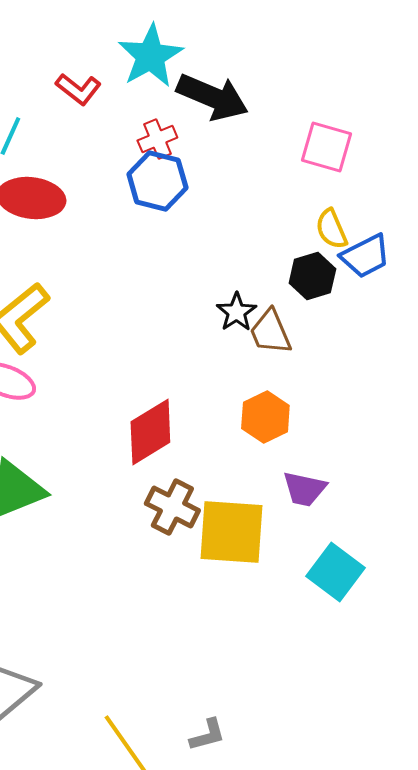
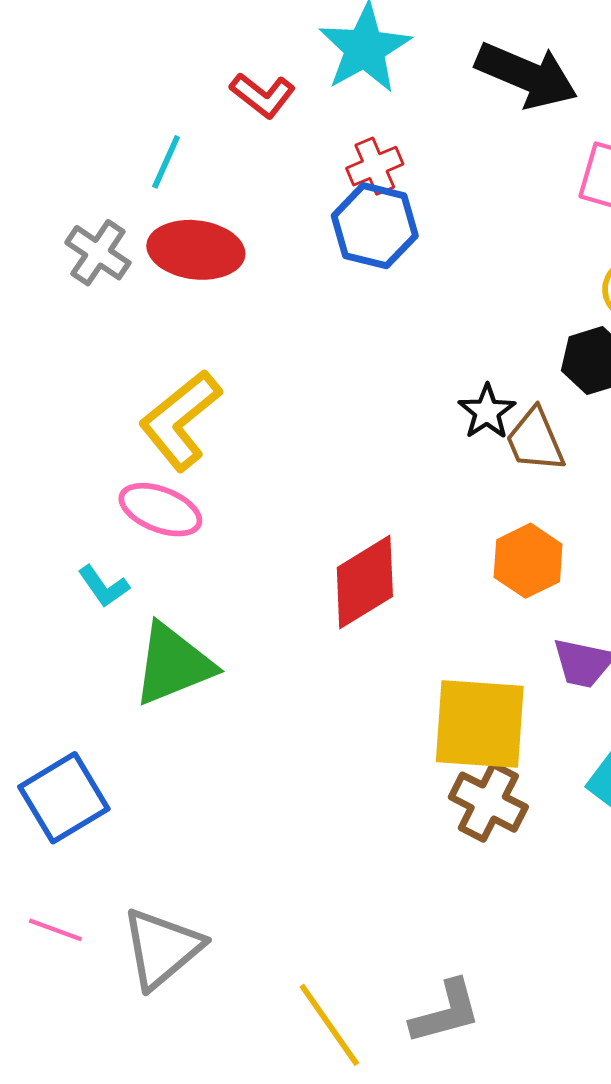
black arrow: (212, 97) -> (527, 75), moved
brown cross: (172, 507) -> (488, 802), moved
gray L-shape: (207, 735) -> (446, 1012), size x1.4

